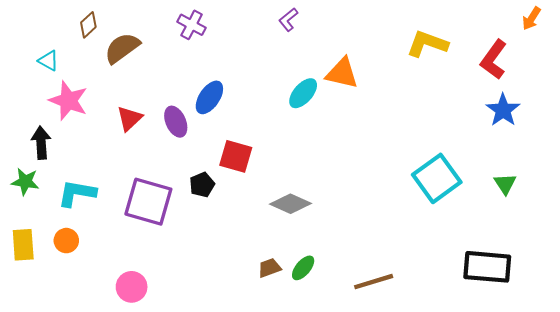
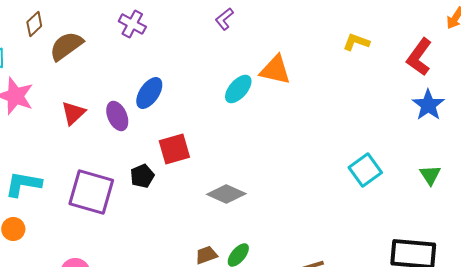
yellow L-shape: (427, 44) -> (356, 42), size x0.7
red square: (236, 156) -> (174, 149), turned -32
cyan square: (437, 178) -> (365, 170), size x0.7

